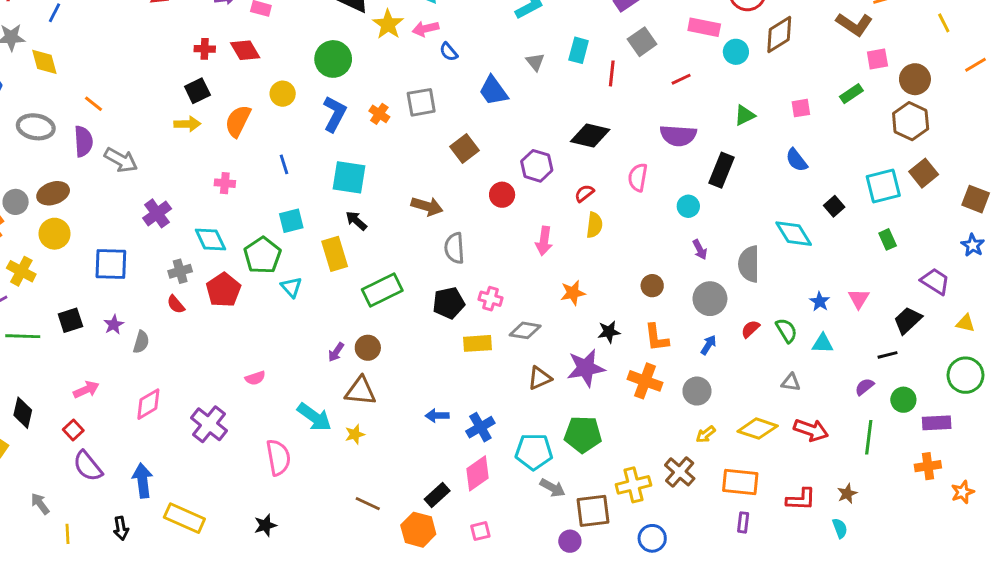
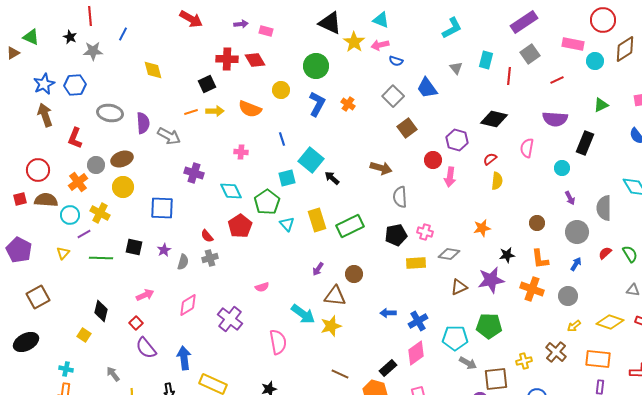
red cross: (205, 49) -> (227, 59), size x1.5
blue semicircle: (449, 52) -> (396, 61), turned -32
yellow diamond: (44, 62) -> (153, 70), moved
black square: (197, 91) -> (207, 84), moved
gray square: (421, 102) -> (393, 96), moved, turned -35
orange line: (93, 104) -> (191, 112), moved, turned -56
orange semicircle: (238, 121) -> (250, 109), turned -95
cyan square: (349, 177) -> (311, 160), moved, turned 30
purple cross: (157, 213) -> (194, 173), turned -36
pink arrow: (544, 241) -> (450, 177), moved
yellow rectangle: (335, 254) -> (317, 220), moved
gray cross: (180, 271) -> (210, 258), moved
black square: (70, 320) -> (134, 247), turned 30
brown circle: (368, 348) -> (354, 274), moved
yellow star: (355, 434) -> (331, 326), size x1.5
yellow cross: (633, 485) -> (524, 361), size x0.7

